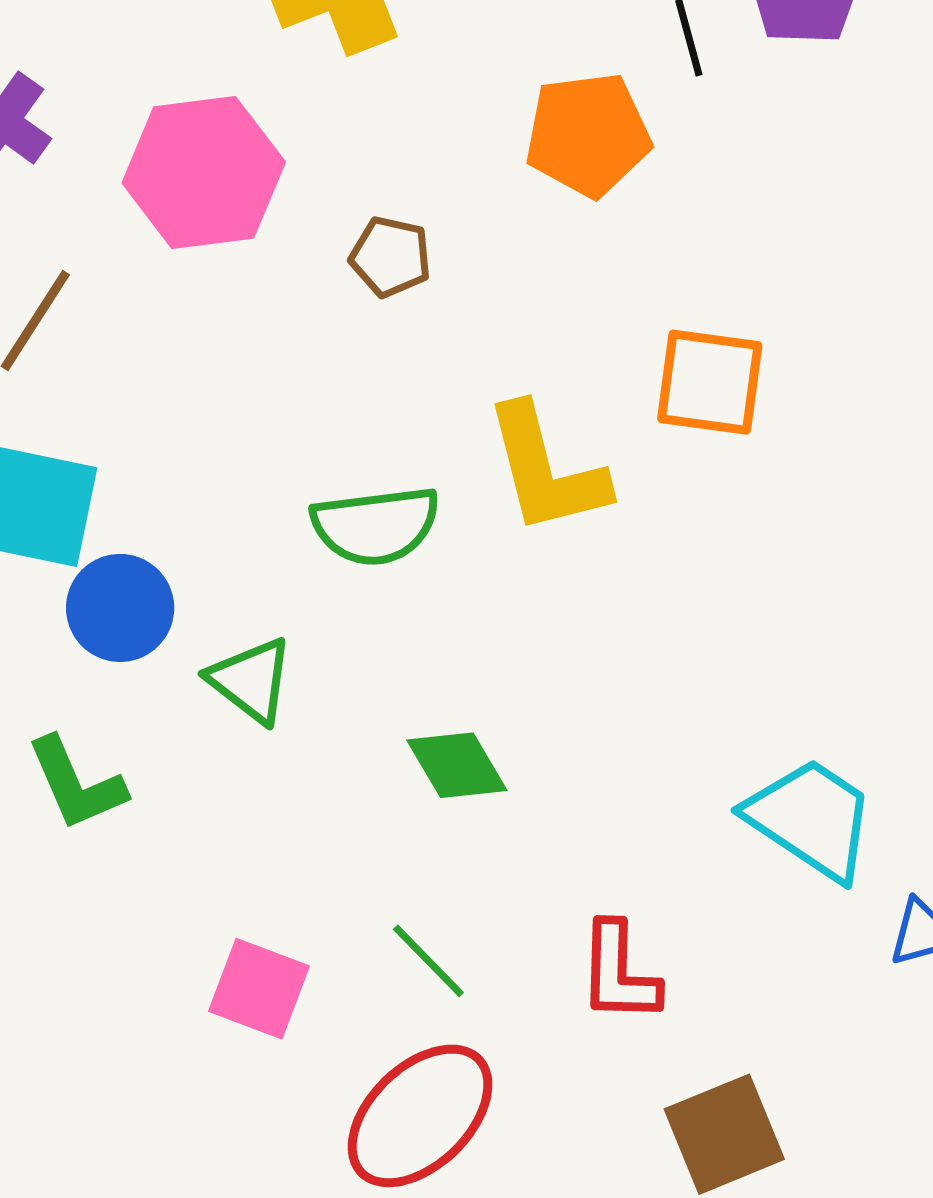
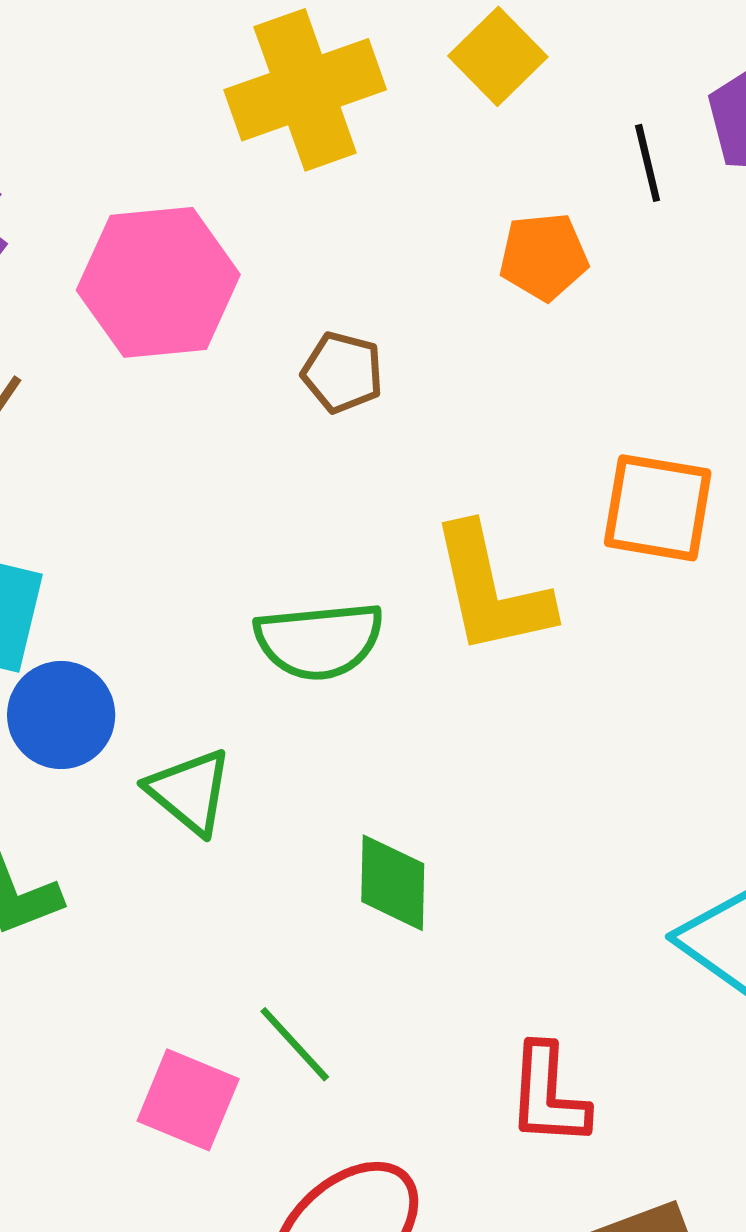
orange pentagon: (588, 135) -> (544, 257), size x0.7
green diamond: (457, 765) -> (393, 883), turned 30
green line: (428, 961) -> (295, 1044), moved

